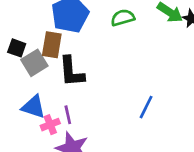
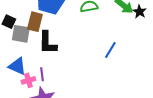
gray square: (34, 63) -> (21, 34), turned 36
blue line: (146, 107) -> (110, 50), moved

